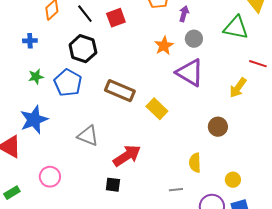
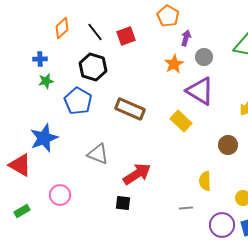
purple arrow: (184, 14) -> (186, 38), moved
green star: (36, 77) -> (46, 81), moved
yellow rectangle: (157, 109) -> (181, 121), moved

